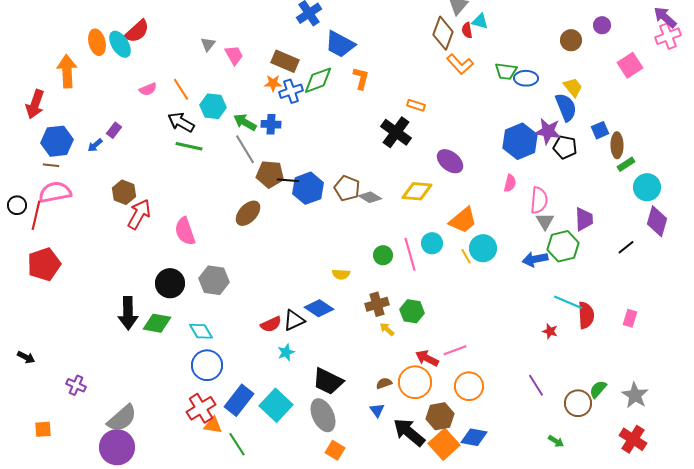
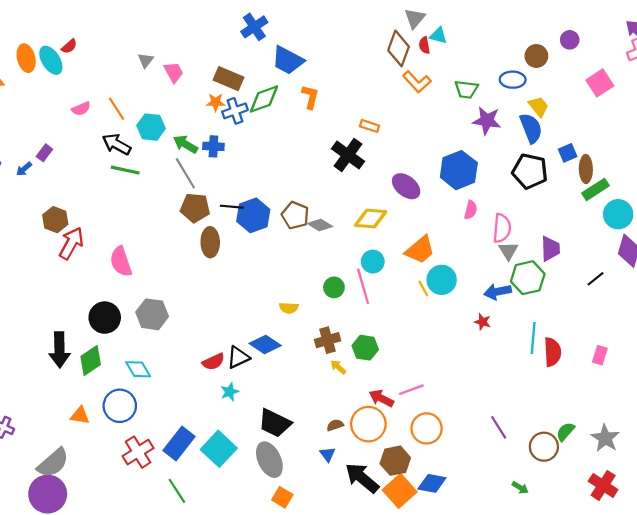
red semicircle: (137, 31) -> (69, 46), size x0.6
blue ellipse: (526, 78) -> (513, 80), moved
purple star: (548, 131) -> (487, 121), moved
blue hexagon: (520, 141) -> (459, 170), moved
black pentagon: (565, 147) -> (530, 171), size x1.4
green rectangle: (626, 164) -> (596, 189), size x1.4
brown pentagon: (270, 174) -> (195, 208), moved
brown ellipse: (248, 213) -> (210, 242), moved, turned -44
cyan circle: (432, 243) -> (373, 262), moved
cyan line: (568, 302) -> (533, 338), turned 72
green diamond: (157, 323) -> (91, 361), turned -44
red star: (550, 331) -> (483, 322), moved
blue circle: (207, 365) -> (120, 406), moved
orange triangle: (213, 425) -> (80, 415), moved

